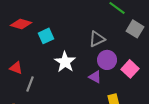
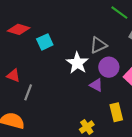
white star: (65, 62) -> (77, 63), moved

